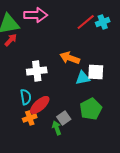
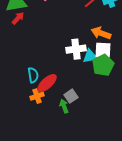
orange arrow: (70, 58) -> (101, 33), moved
white cross: (37, 71) -> (76, 49), moved
green pentagon: (91, 109) -> (103, 65), moved

